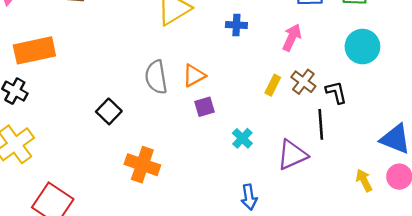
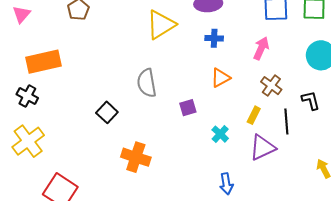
orange triangle: (194, 76) -> (220, 78), moved
yellow rectangle: (273, 85) -> (254, 115), moved
black L-shape: (336, 92) -> (311, 100), moved

